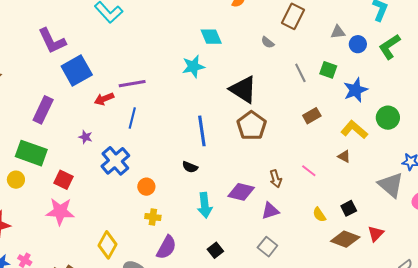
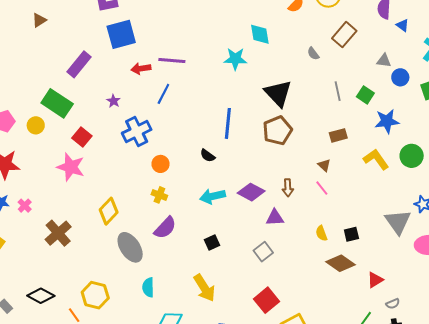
brown triangle: (344, 156) -> (324, 165), moved
cyan arrow: (205, 205) -> (213, 196), turned 70
red triangle: (376, 234) -> (375, 280), moved

